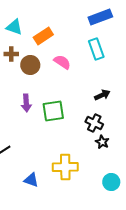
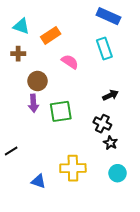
blue rectangle: (100, 17) -> (108, 16), turned 45
brown circle: (30, 65) -> (37, 81), moved
cyan circle: (111, 182) -> (118, 173), moved

